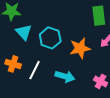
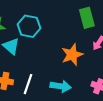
cyan hexagon: (50, 38) -> (29, 26), moved

